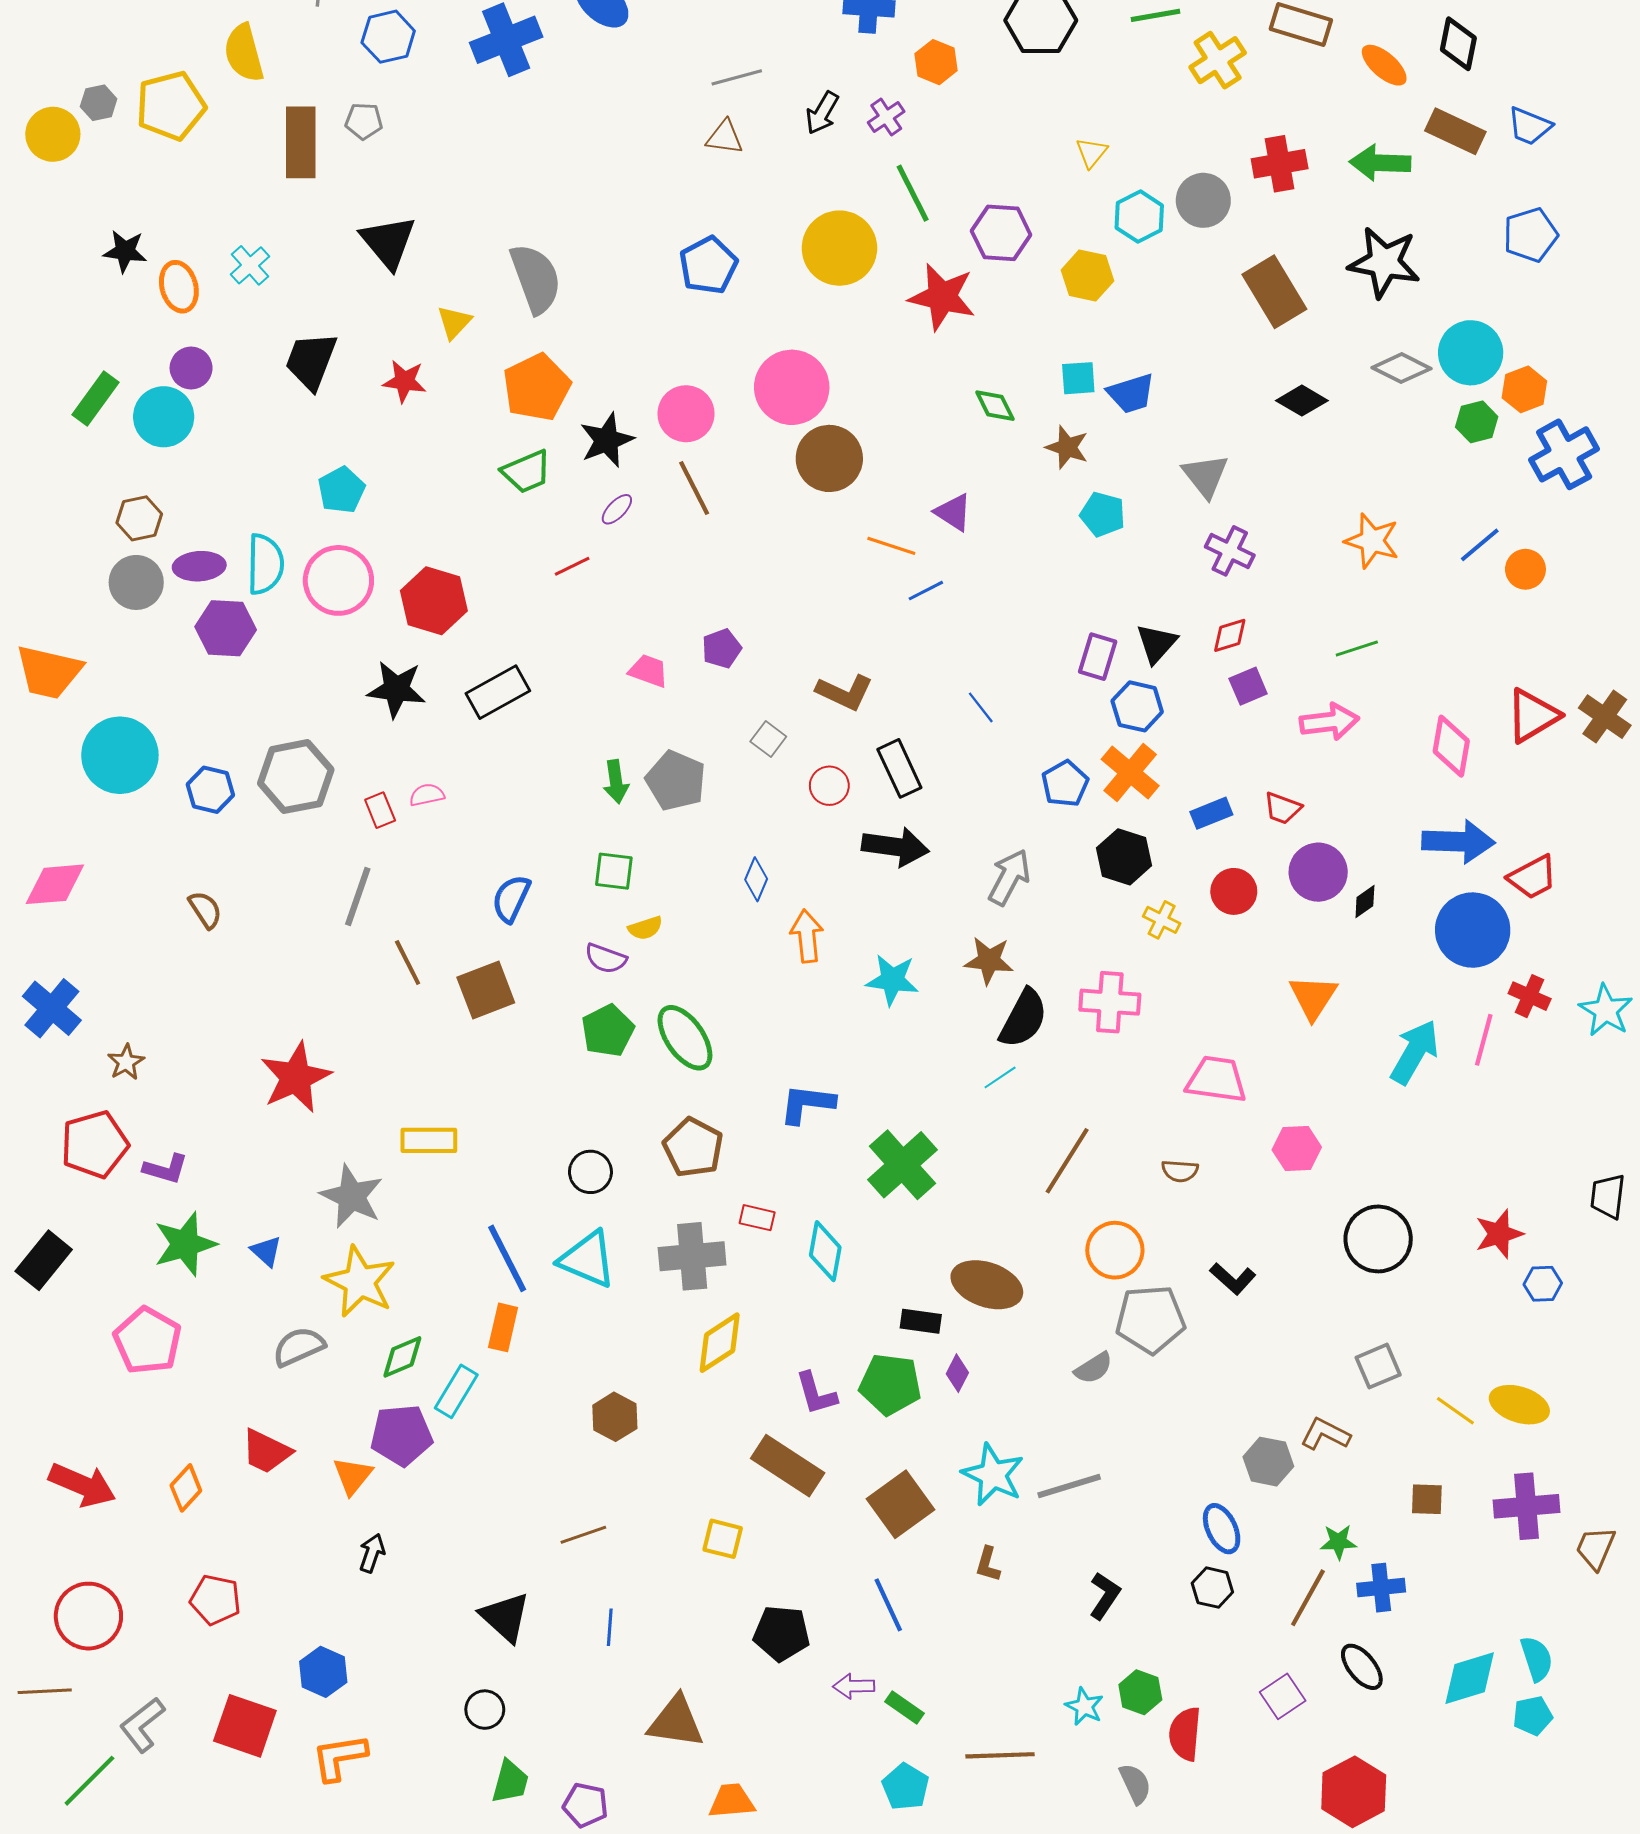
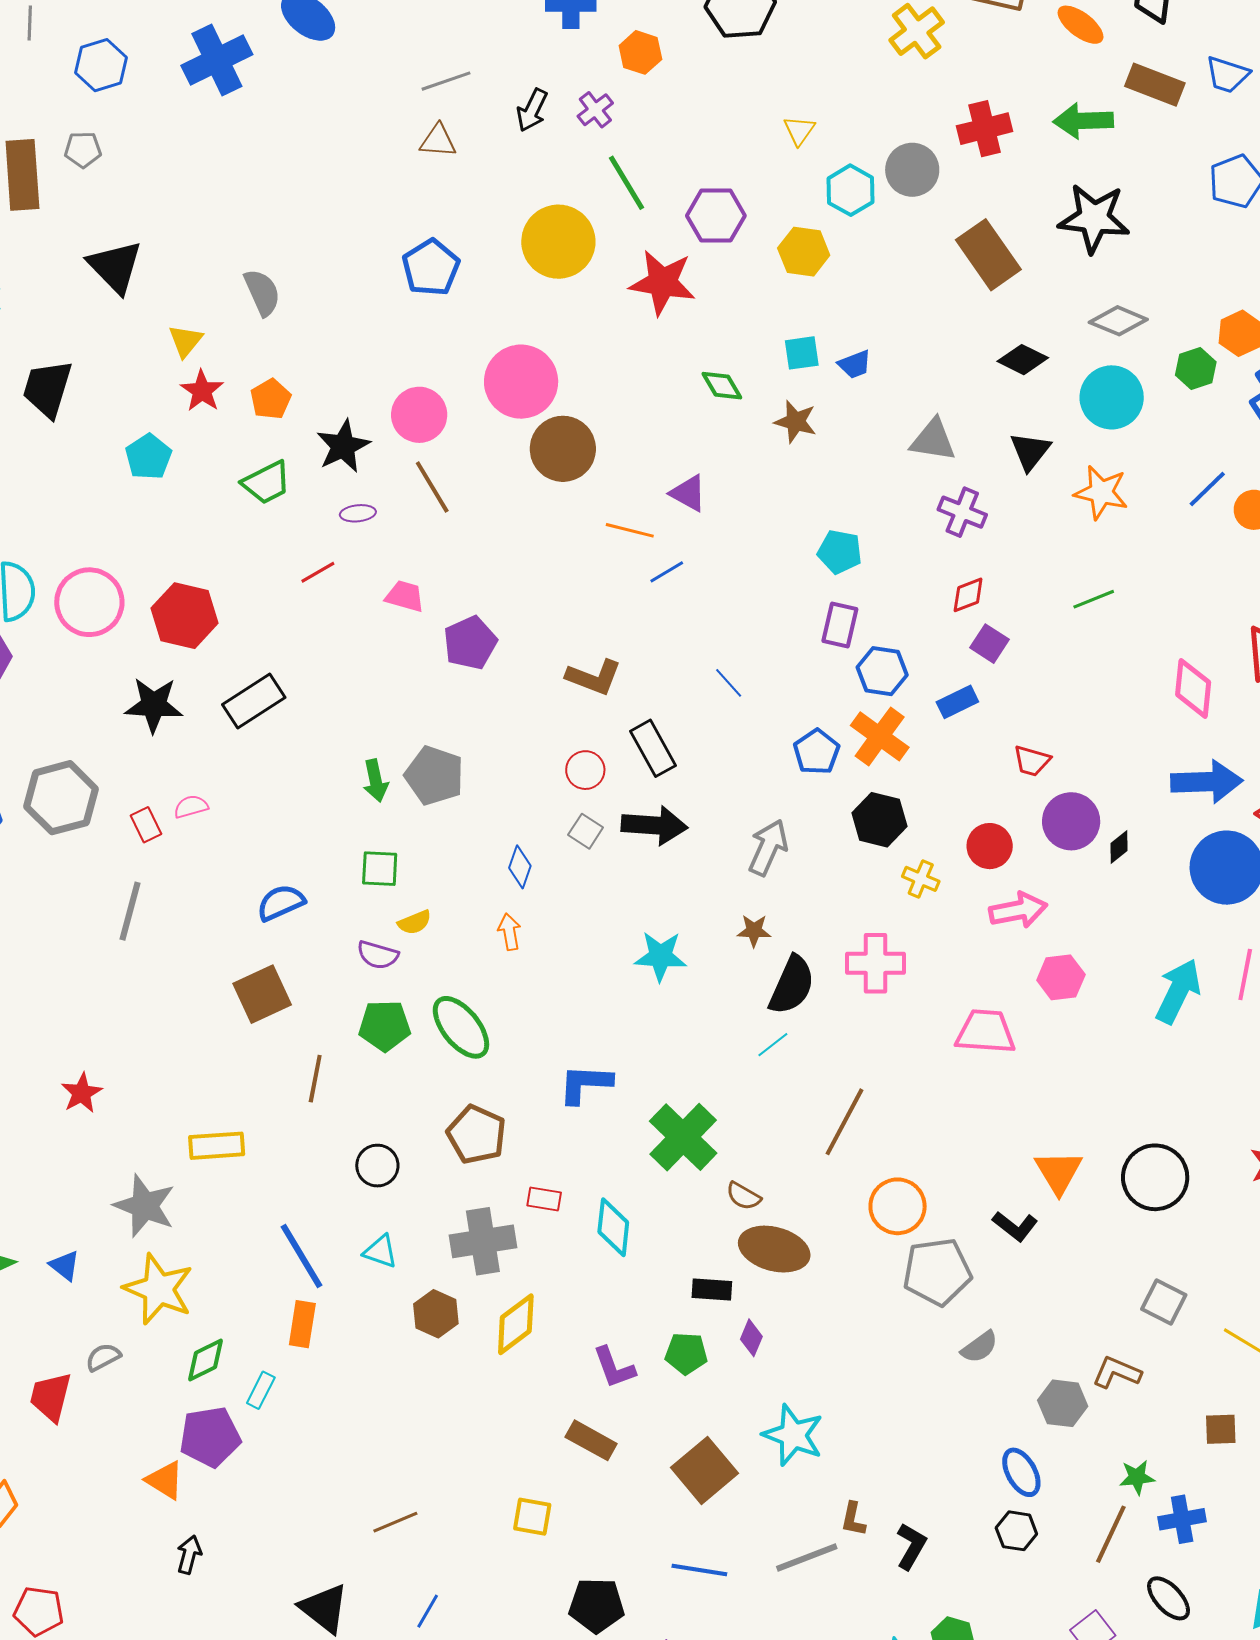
gray semicircle: (536, 279) -> (262, 292), size x0.7
cyan circle: (1471, 353) -> (1112, 397), moved
red star: (404, 381) -> (202, 391), moved, turned 30
orange pentagon: (537, 387) -> (271, 399), size x0.6
blue trapezoid: (1131, 393) -> (855, 364), size x0.7
gray triangle: (1205, 476) -> (933, 440), turned -39
cyan pentagon: (341, 490) -> (148, 457), moved
purple ellipse: (617, 509) -> (358, 513), turned 44
cyan pentagon: (1103, 514) -> (840, 552), moved
black triangle: (1157, 643) -> (1030, 451), moved
purple pentagon: (722, 649) -> (470, 643), size x1.4
pink trapezoid: (648, 671) -> (405, 596), moved
purple square: (1248, 686) -> (989, 644), turned -30
pink arrow: (1329, 722) -> (1018, 910), moved
gray square: (768, 739) -> (586, 831), moved
blue rectangle: (1211, 813) -> (957, 702), moved
blue semicircle: (511, 899) -> (281, 903), turned 45
orange arrow: (807, 936) -> (509, 932), moved, size x0.7
brown star: (989, 961) -> (754, 931), size x0.7
brown line: (408, 963) -> (315, 1079), moved, turned 42
orange triangle: (1313, 997) -> (1059, 1172), moved
green pentagon: (608, 1031) -> (385, 1026), turned 30
red star: (296, 1077) -> (82, 1093), size x0.6
pink hexagon: (1297, 1149) -> (1061, 977), moved
brown semicircle: (1180, 1171) -> (743, 1196), moved, turned 30
cyan triangle: (587, 1259) -> (380, 1252), size x0.6
gray semicircle: (299, 1347) -> (103, 1357), size x0.7
gray square: (1378, 1366) -> (1164, 1302), turned -36
gray semicircle: (1094, 1368) -> (980, 1347), moved
green pentagon: (890, 1384) -> (686, 1353), size x0.7
cyan rectangle: (456, 1391) -> (261, 1390), size x0.7
brown hexagon: (615, 1417) -> (436, 1314), moved
red trapezoid: (266, 1451) -> (51, 1397), moved, turned 82
brown rectangle: (788, 1466) -> (591, 1440), size x0.7
orange triangle: (353, 1476) -> (165, 1480), turned -33
gray line: (1069, 1486) -> (807, 1558), moved
brown L-shape: (988, 1564) -> (853, 1519), moved
blue line: (888, 1605) -> (699, 1570), turned -52
blue line: (610, 1627) -> (428, 1611), turned 30

